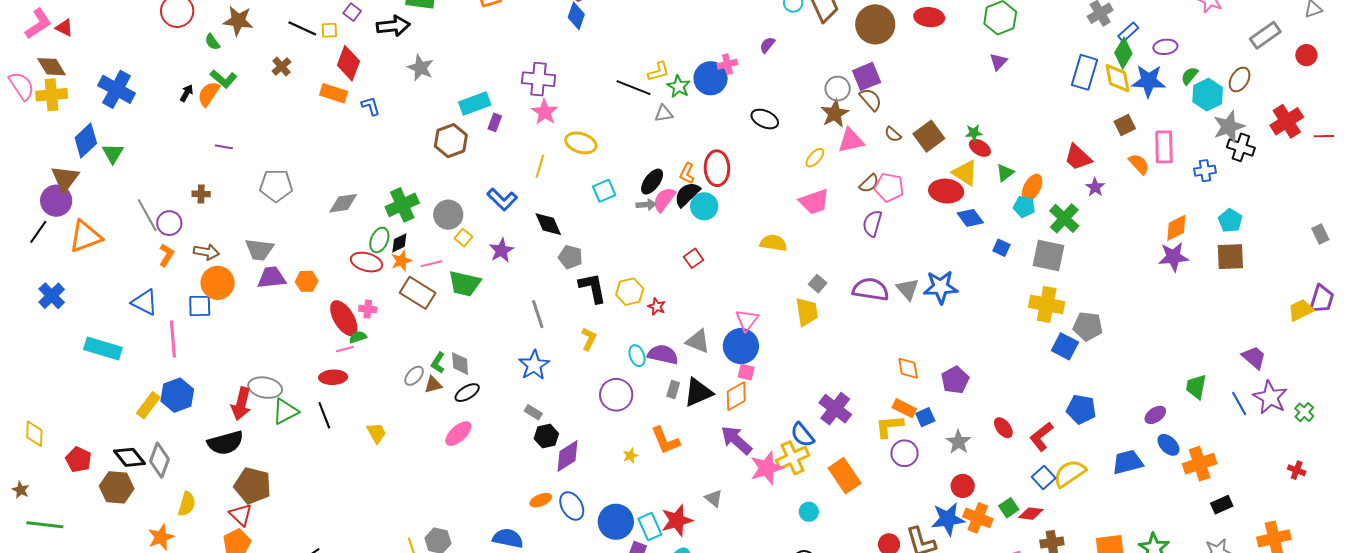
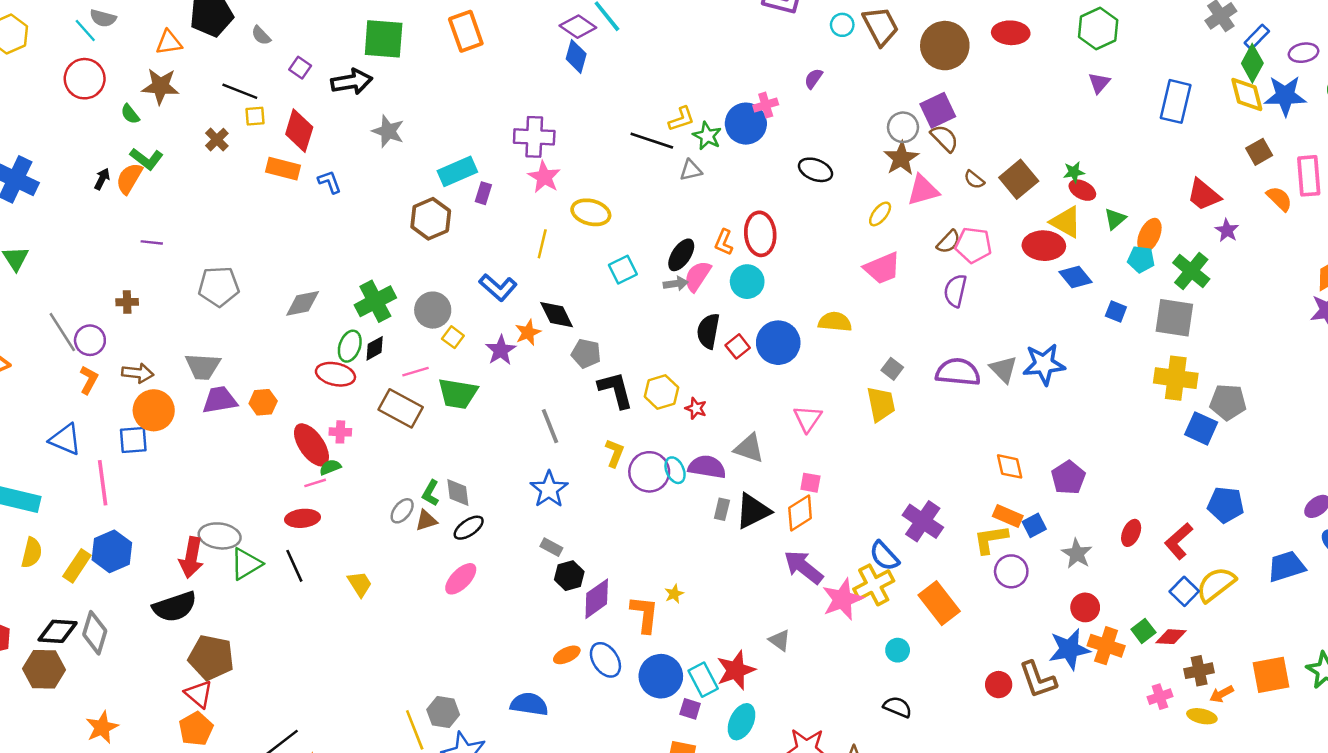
yellow square: (329, 30) -> (255, 116), moved
blue rectangle: (1084, 72) -> (1176, 101), moved
black semicircle: (687, 194) -> (708, 331), moved, turned -32
orange star: (401, 261) -> (528, 332), moved
blue circle: (741, 346) -> (778, 343), moved
purple circle: (616, 395) -> (649, 472), moved
red ellipse: (1003, 428) -> (1131, 533), turned 65
orange L-shape: (665, 440) -> (645, 614), moved, turned -148
black diamond: (129, 457) -> (58, 631), turned -44
yellow semicircle: (187, 504) -> (32, 553), moved

